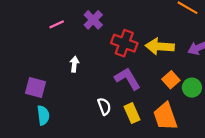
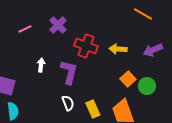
yellow arrow: (160, 46) -> (118, 49), size x0.7
purple L-shape: (128, 79) -> (69, 72), moved, turned 45

